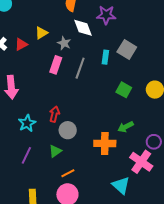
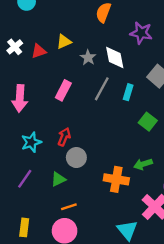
white diamond: (83, 28) -> (115, 57), moved
cyan rectangle: (105, 57) -> (128, 92), moved
pink rectangle: (56, 65) -> (63, 90), moved

